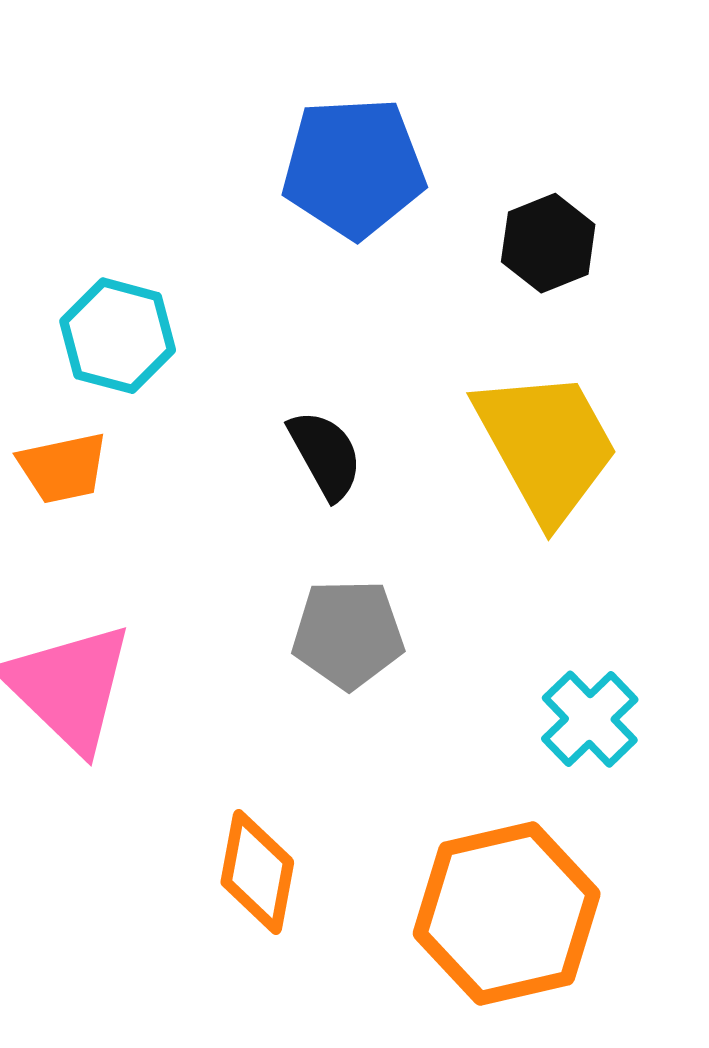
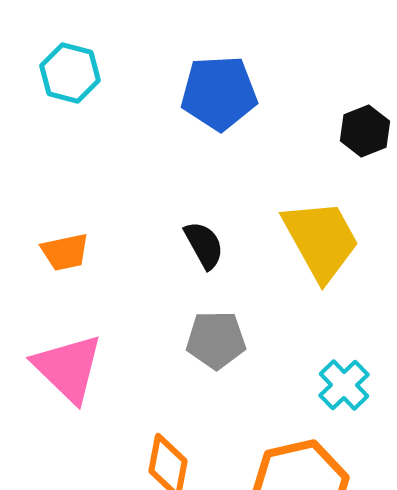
black hexagon: (548, 243) -> (365, 131), moved
cyan hexagon: (118, 336) -> (70, 73), moved

